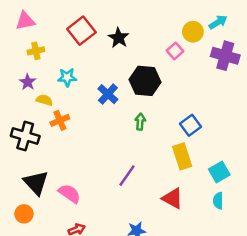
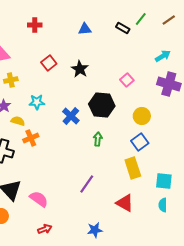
red square: (81, 31) -> (49, 63), size x0.7
yellow circle: (193, 32) -> (142, 116), moved
cyan square: (219, 172) -> (164, 181), turned 36

